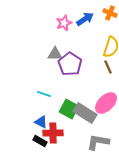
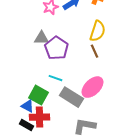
cyan line: (44, 94) -> (55, 78), moved
green square: (69, 109) -> (38, 95), moved

